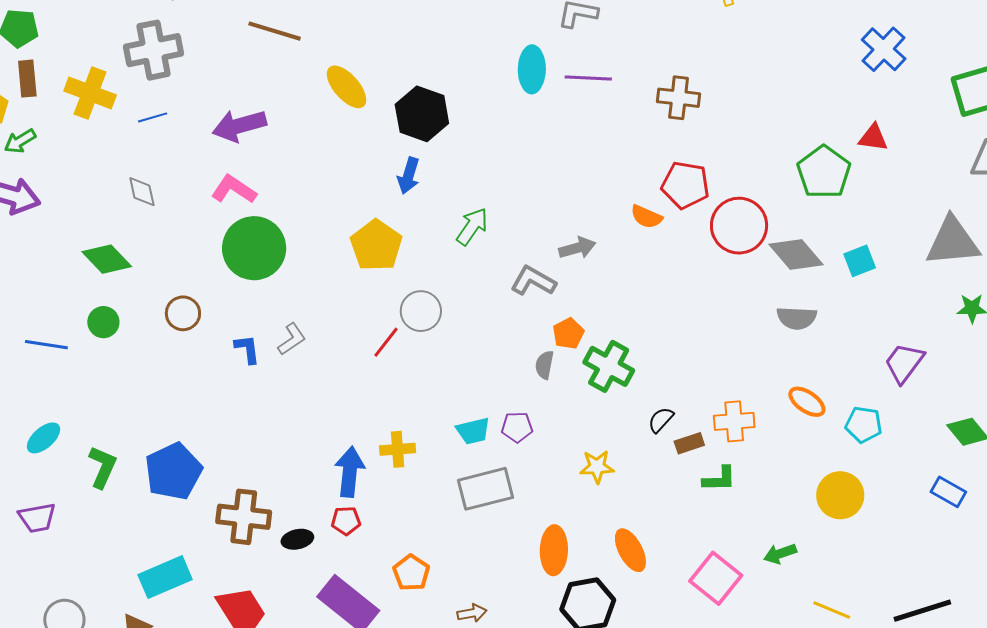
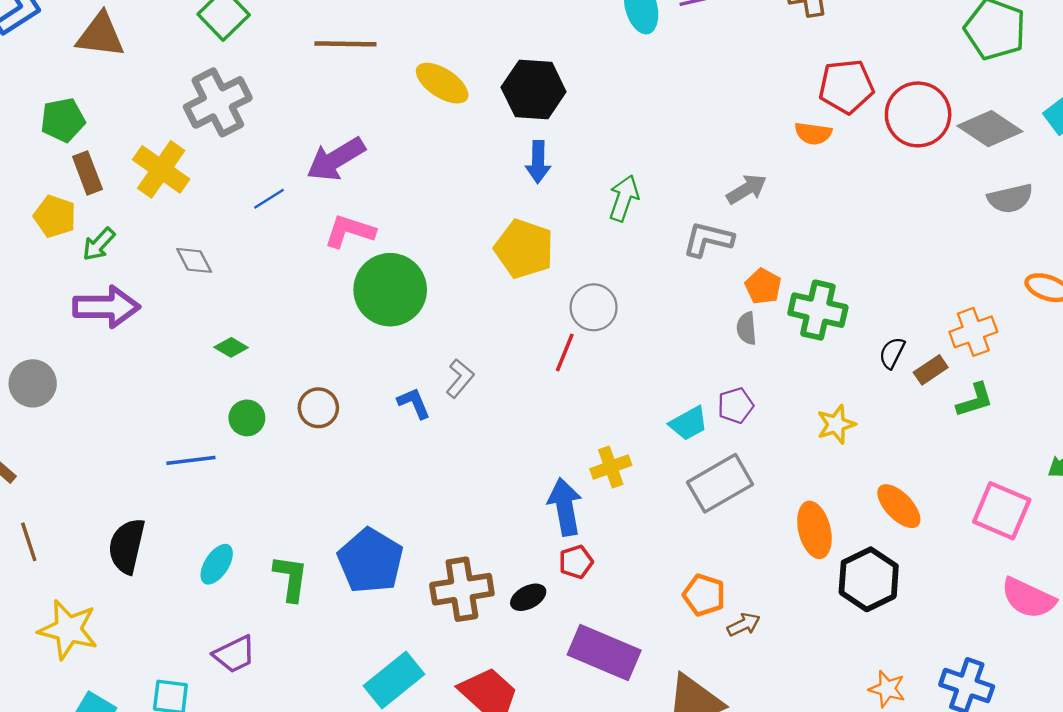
yellow cross: (90, 93) -> (161, 169), turned 30
blue line: (153, 117) -> (269, 199), moved
gray diamond: (142, 192) -> (194, 260), moved
green diamond: (107, 259) -> (231, 347), size x0.6
brown circle: (183, 313) -> (318, 408), moved
orange pentagon: (411, 573) -> (704, 595), moved

